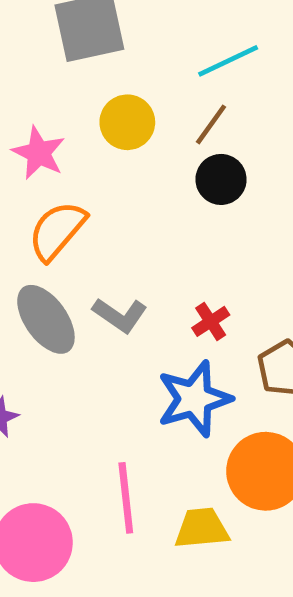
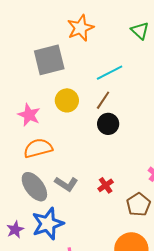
orange semicircle: (57, 231) -> (38, 148), turned 36
blue star: (194, 399) -> (48, 224), moved

